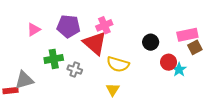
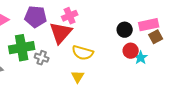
black circle: (151, 42) -> (125, 30), moved
red triangle: (95, 43) -> (61, 33), turned 30
green cross: (54, 59) -> (22, 48), size x1.4

